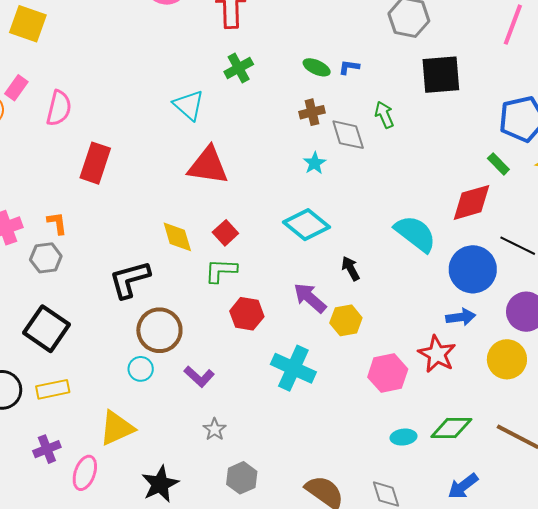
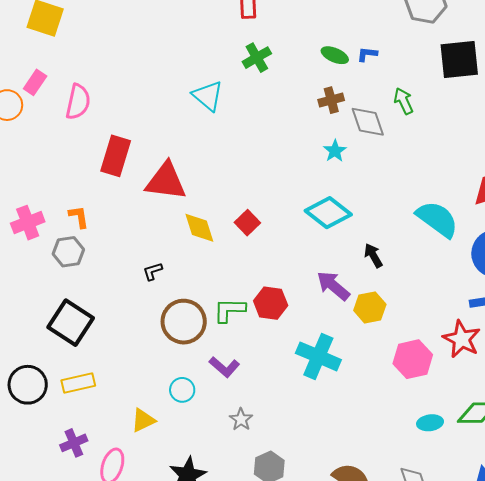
red triangle: (208, 166) -> (166, 181), moved
green L-shape: (221, 271) -> (229, 310), moved
black L-shape: (130, 279) -> (153, 271), size x0.5
cyan circle: (141, 369) -> (182, 390), moved
yellow triangle: (117, 428) -> (143, 420), size x0.7

